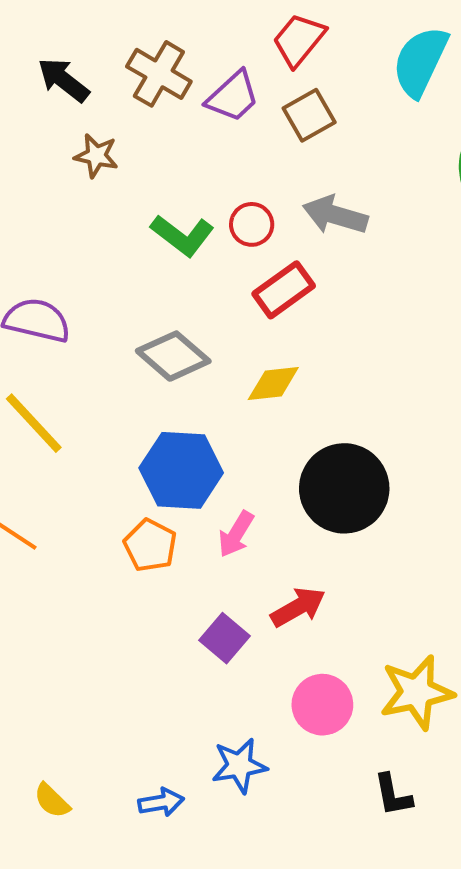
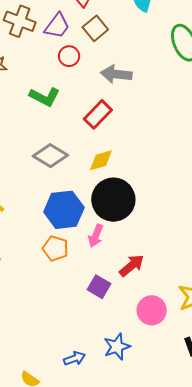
red circle: (252, 224) -> (69, 56), moved
black circle: (344, 488) -> (113, 200), moved
blue arrow: (161, 802) -> (75, 358), moved

